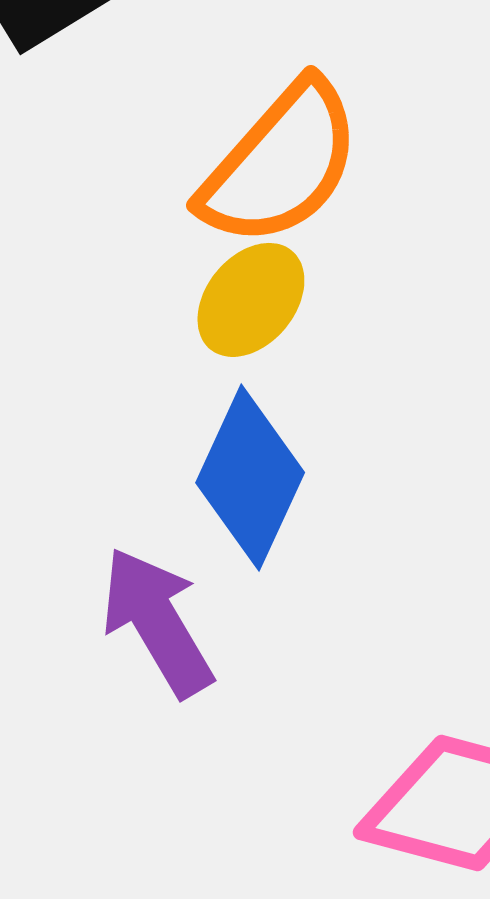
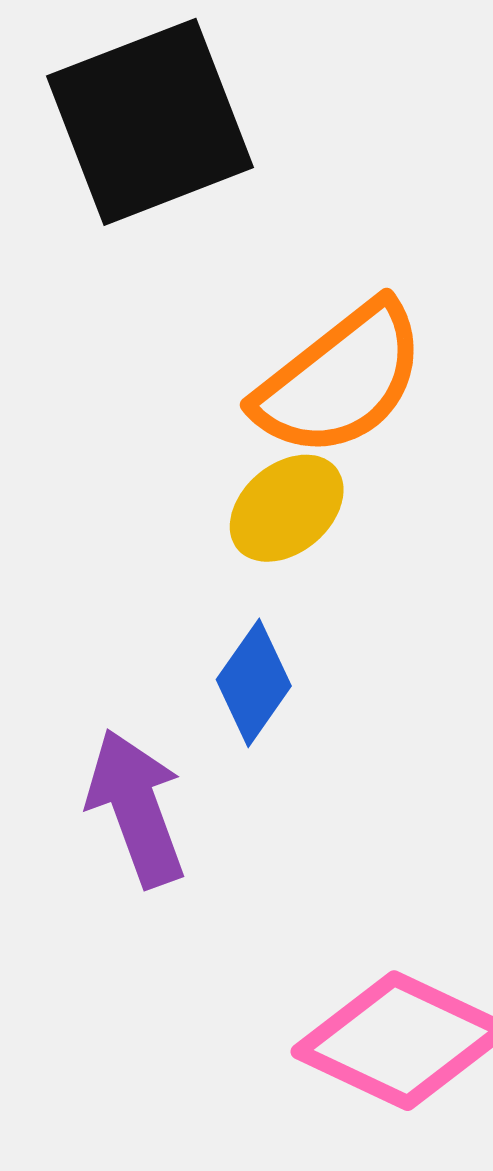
blue diamond: (250, 478) -> (254, 683), size x0.7

